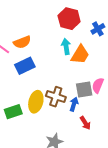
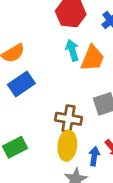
yellow ellipse: (36, 102) -> (67, 146), moved
blue arrow: (74, 104) -> (94, 156), moved

